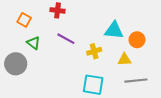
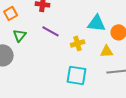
orange square: (24, 20) -> (11, 13), turned 32
green triangle: (33, 43) -> (20, 35), turned 32

